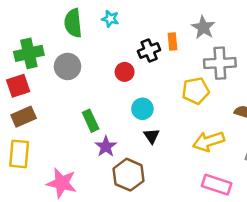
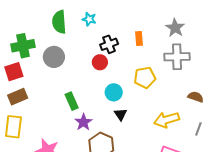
gray star: (203, 27) -> (175, 28), moved
black cross: (149, 50) -> (109, 44), moved
yellow pentagon: (195, 91) -> (145, 78), moved

